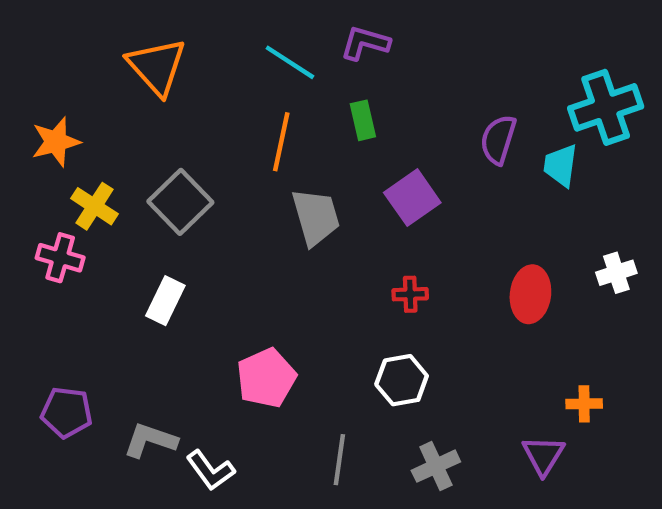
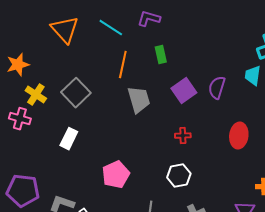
purple L-shape: (365, 43) -> (149, 19), moved
cyan line: (290, 62) -> (111, 28), moved
purple semicircle: (498, 140) -> (217, 88), moved
purple pentagon: (67, 412) -> (23, 191), size x1.4

